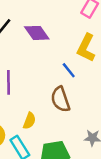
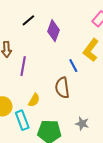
purple diamond: (37, 33) -> (53, 31), turned 45

